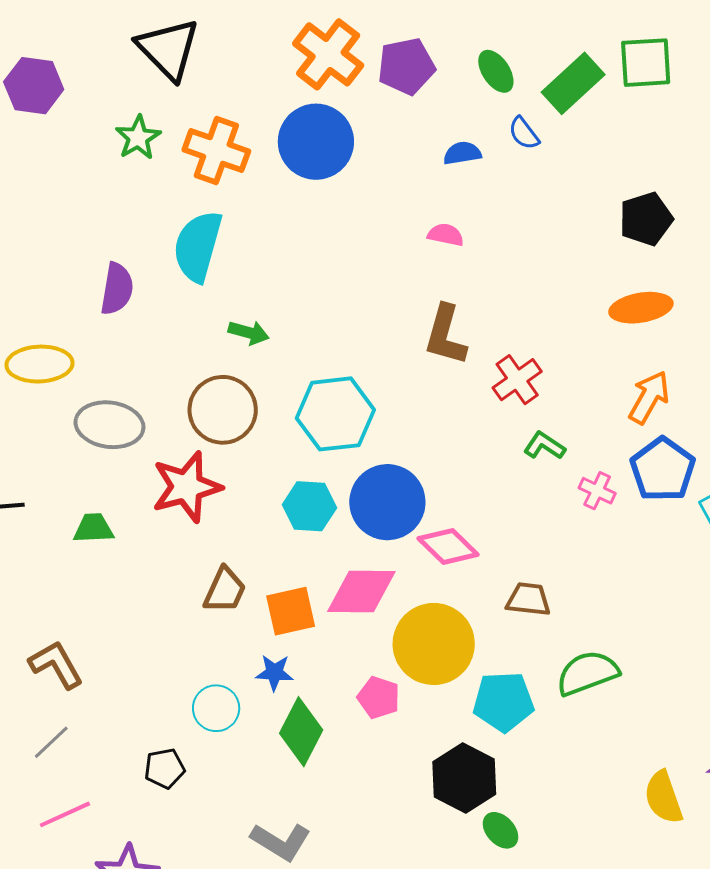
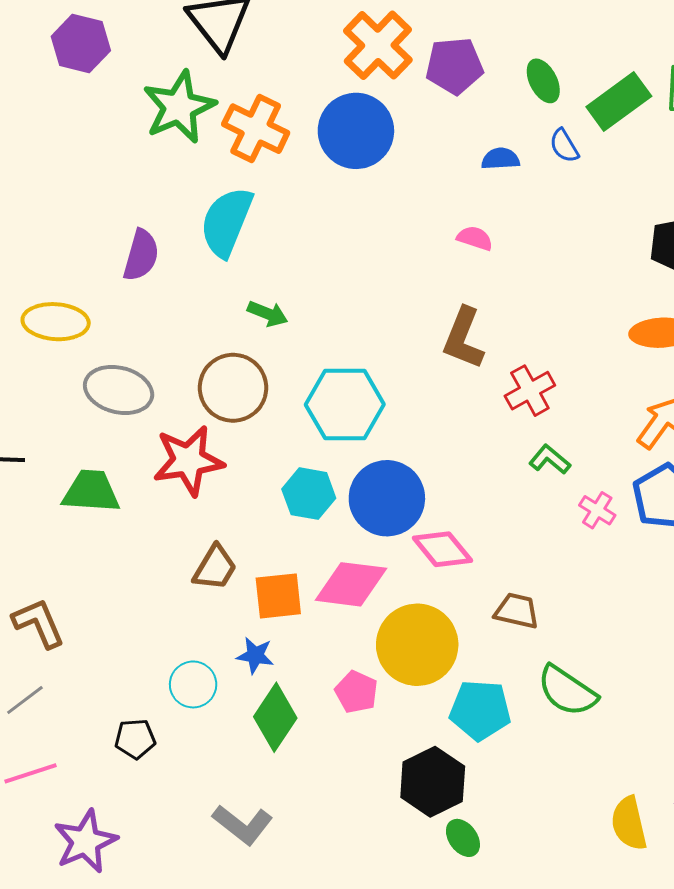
green star: (138, 138) -> (179, 107), size x1.6
green trapezoid: (94, 528) -> (91, 491), size x1.4
green semicircle: (587, 673) -> (567, 691), turned -132

